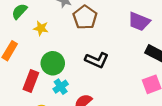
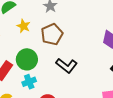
brown pentagon: (85, 17) -> (52, 34), moved

